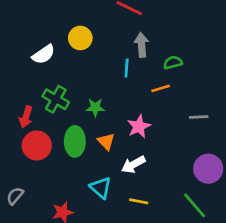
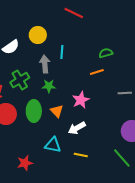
gray arrow: (142, 45) -> (45, 64), moved
cyan line: (127, 68) -> (62, 52), moved
green cross: (56, 99) -> (20, 80), turned 30
cyan triangle: (101, 188) -> (53, 145), turned -30

